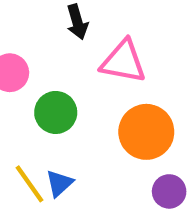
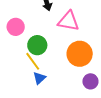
yellow line: (29, 184) -> (33, 61), moved

